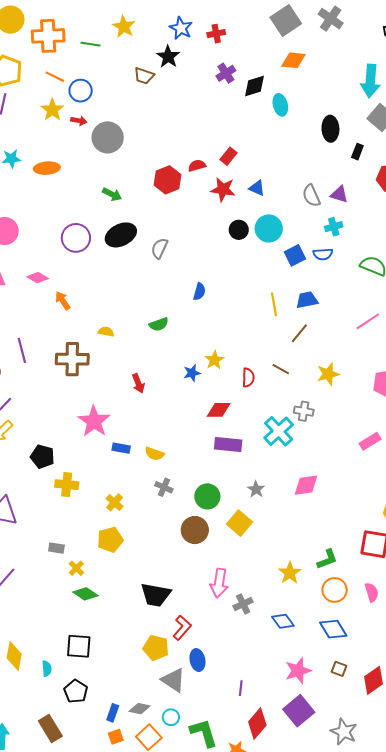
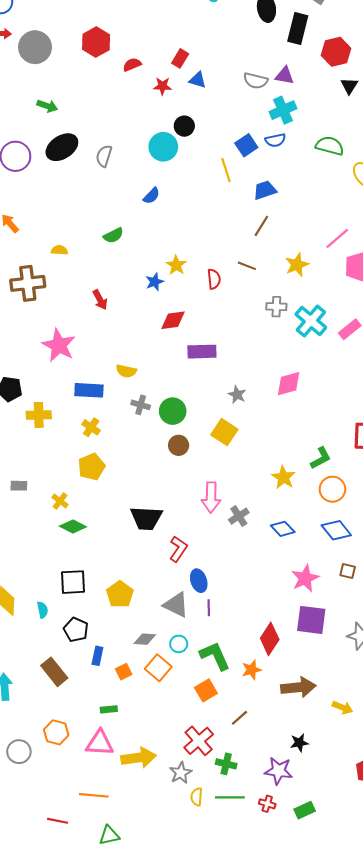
black rectangle: (357, 152) -> (298, 28), size x1.8
red rectangle: (229, 156) -> (180, 58), moved
red hexagon: (168, 180) -> (96, 42), moved
red star: (223, 189) -> (162, 86), size x0.7
gray semicircle: (311, 196) -> (255, 81), turned -45
cyan cross: (334, 227) -> (283, 110), size x1.4
cyan circle: (269, 228) -> (163, 147), moved
blue semicircle: (199, 292) -> (151, 196), turned 36
yellow line: (274, 304) -> (226, 170), moved
pink line: (368, 321) -> (337, 238), moved
red diamond: (219, 410) -> (173, 320), moved
cyan cross: (279, 431) -> (311, 321), moved
blue rectangle: (121, 448) -> (89, 390), moved, size x1.5
green circle: (207, 496) -> (173, 411), moved
brown circle: (195, 530) -> (179, 445), size x0.7
gray rectangle: (56, 548) -> (19, 486), moved
yellow pentagon: (156, 648) -> (120, 594), moved, turned 30
purple line: (241, 688) -> (209, 608), moved
purple square: (299, 711) -> (311, 620), turned -36
blue rectangle: (113, 713) -> (97, 656), moved

